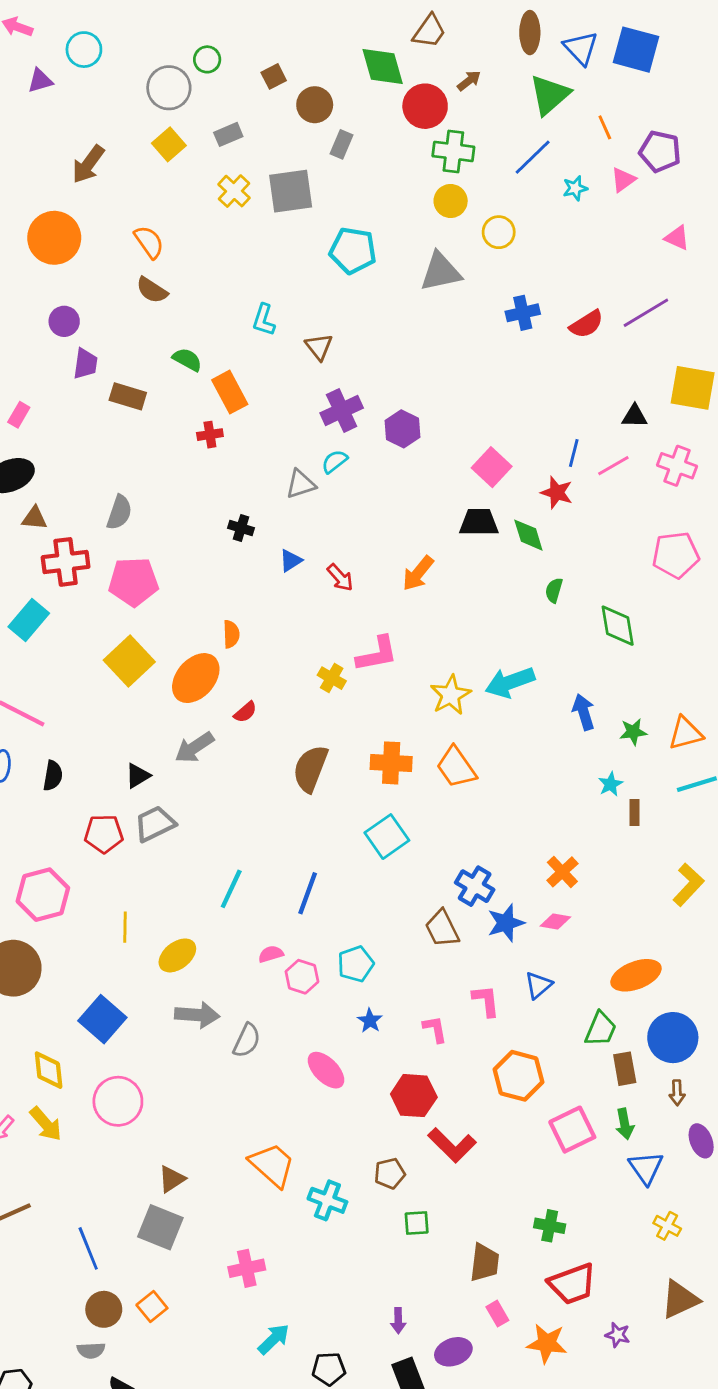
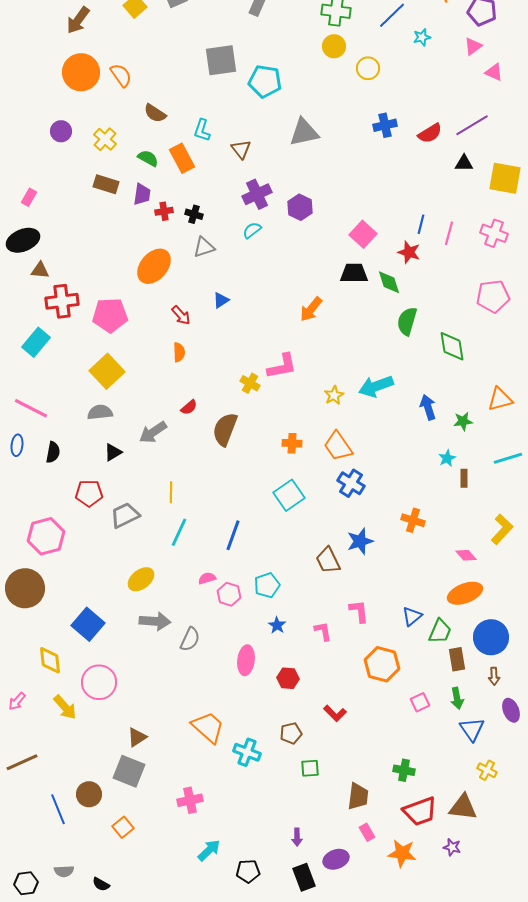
pink triangle: (623, 180) -> (473, 46), moved
yellow cross: (234, 191) -> (105, 139), moved
gray square: (291, 191) -> (221, 60), moved
orange circle: (54, 238) -> (81, 72), moved
gray triangle: (441, 272) -> (304, 132), moved
brown semicircle: (152, 290) -> (155, 113), moved
purple trapezoid: (85, 364) -> (142, 194), moved
orange rectangle: (230, 392) -> (182, 158), moved
black triangle: (635, 416) -> (464, 163), moved
pink line: (613, 466) -> (449, 233), turned -45
gray triangle: (301, 484) -> (204, 247), moved
gray semicircle: (119, 512) -> (100, 412), moved, turned -115
black cross: (241, 528) -> (194, 214), moved
red arrow: (340, 578) -> (181, 315), moved
green semicircle: (554, 590) -> (407, 321), size x1.6
orange ellipse: (196, 678) -> (154, 266), moved
yellow star: (451, 695) -> (334, 395), size x0.7
orange triangle: (686, 733) -> (500, 399), moved
orange cross: (391, 763) -> (292, 443), size x0.7
brown semicircle: (310, 769) -> (225, 429), moved
gray trapezoid: (155, 824) -> (125, 515), moved
orange cross: (562, 872) -> (413, 520), turned -30
blue cross: (475, 886) -> (351, 483), moved
pink diamond: (555, 921) -> (466, 555), moved, turned 40
blue star: (506, 923) -> (360, 541), moved
yellow line: (125, 927) -> (171, 492), moved
blue triangle: (538, 985) -> (412, 616), moved
pink ellipse: (326, 1070) -> (246, 660), turned 52
red hexagon: (414, 1096) -> (288, 678), moved, size x0.7
yellow arrow: (46, 1124) -> (65, 707), moved
pink square: (572, 1130) -> (420, 702), size x0.6
red L-shape: (452, 1145) -> (335, 713), size x0.7
blue line: (88, 1248) -> (58, 809), moved
brown triangle: (680, 1299) -> (463, 807), moved, turned 32
brown circle: (104, 1309) -> (89, 794), moved
gray semicircle: (91, 1350) -> (64, 871), moved

